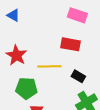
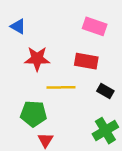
red star: (16, 55) -> (37, 59), moved, turned -30
black rectangle: (78, 76) -> (105, 91), moved

